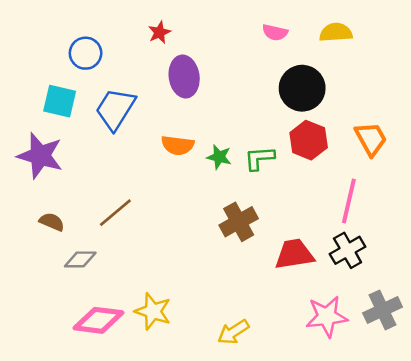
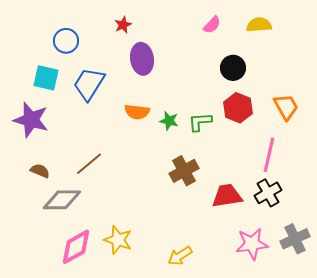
pink semicircle: (275, 32) -> (212, 25), turned -60
black circle: (302, 88) -> (233, 68), size x0.7
gray diamond: (80, 259) -> (62, 200), size x1.5
pink diamond: (98, 320) -> (76, 247), turned -36

